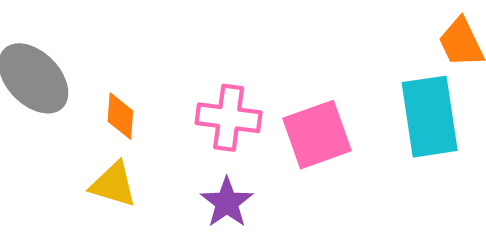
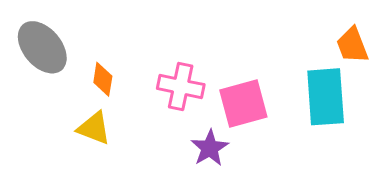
purple star: (227, 202) -> (210, 148), moved

